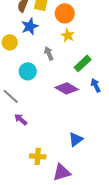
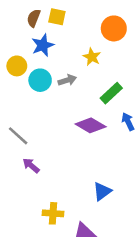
orange circle: (65, 13) -> (114, 28), moved
gray arrow: (49, 53) -> (67, 80), turned 96
cyan circle: (28, 71) -> (40, 80), moved

